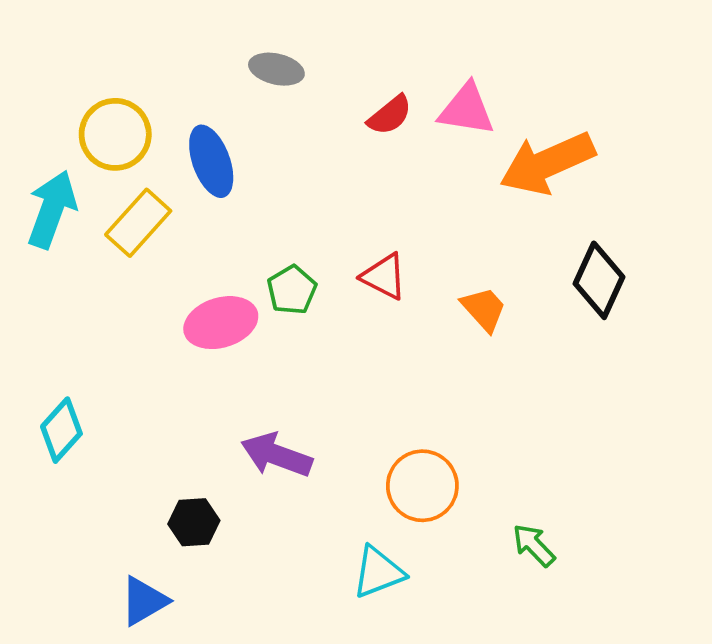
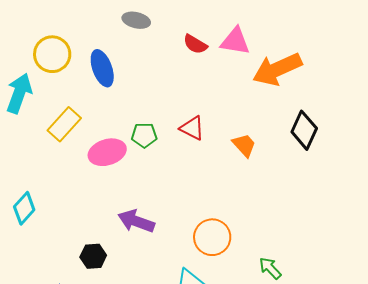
red semicircle: (390, 115) -> (195, 44), turned 70
yellow rectangle: (138, 223) -> (64, 124), moved
green pentagon: (292, 290) -> (144, 135), turned 30

